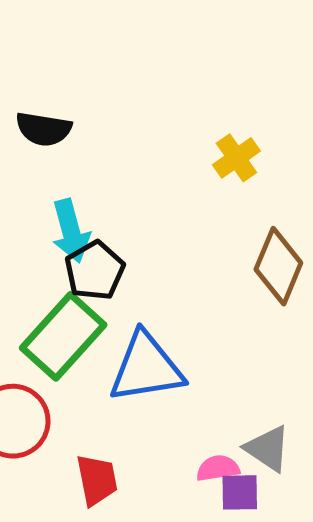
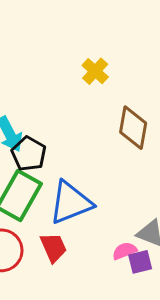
red trapezoid: (97, 480) -> (53, 247), moved

